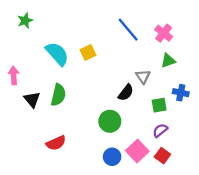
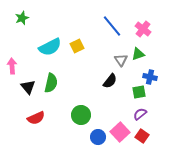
cyan semicircle: (57, 54) -> (50, 47), turned 105
green triangle: (168, 61) -> (138, 54), moved
gray triangle: (143, 77) -> (121, 60), moved
blue cross: (181, 93) -> (150, 77), moved
green circle: (110, 121) -> (81, 115), moved
red semicircle: (56, 143) -> (36, 118), moved

